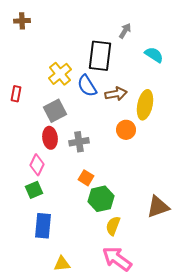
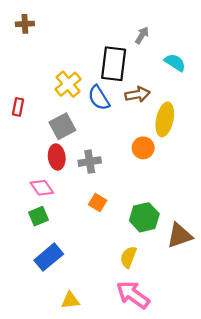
brown arrow: (116, 94) -> (137, 94), moved
pink diamond: (37, 165) -> (42, 188), turned -60
green hexagon: (101, 199) -> (144, 217), moved
blue rectangle: (43, 226) -> (49, 257), turned 45

